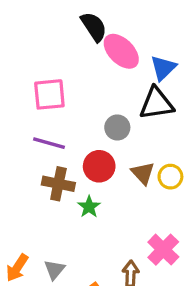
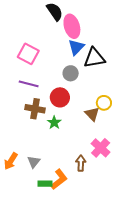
pink ellipse: (121, 51) -> (72, 26), turned 30
blue triangle: (163, 68) -> (76, 47), moved
pink square: (49, 94) -> (28, 54), turned 35
brown triangle: (143, 173) -> (92, 114), moved

